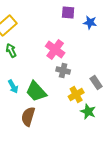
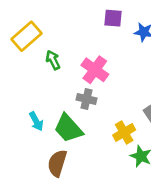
green arrow: (11, 50) -> (53, 60), moved
gray cross: (63, 70) -> (86, 99), moved

